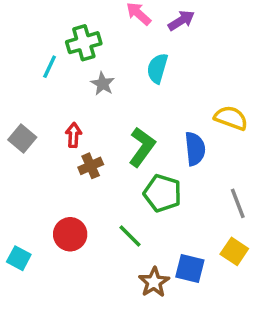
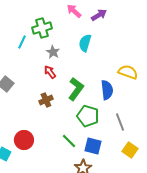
red arrow: (74, 135) -> (50, 72), moved, turned -40
gray line: (238, 203) -> (120, 122), moved
red circle: (70, 234) -> (24, 140), moved
blue square: (190, 268) -> (93, 146), moved

